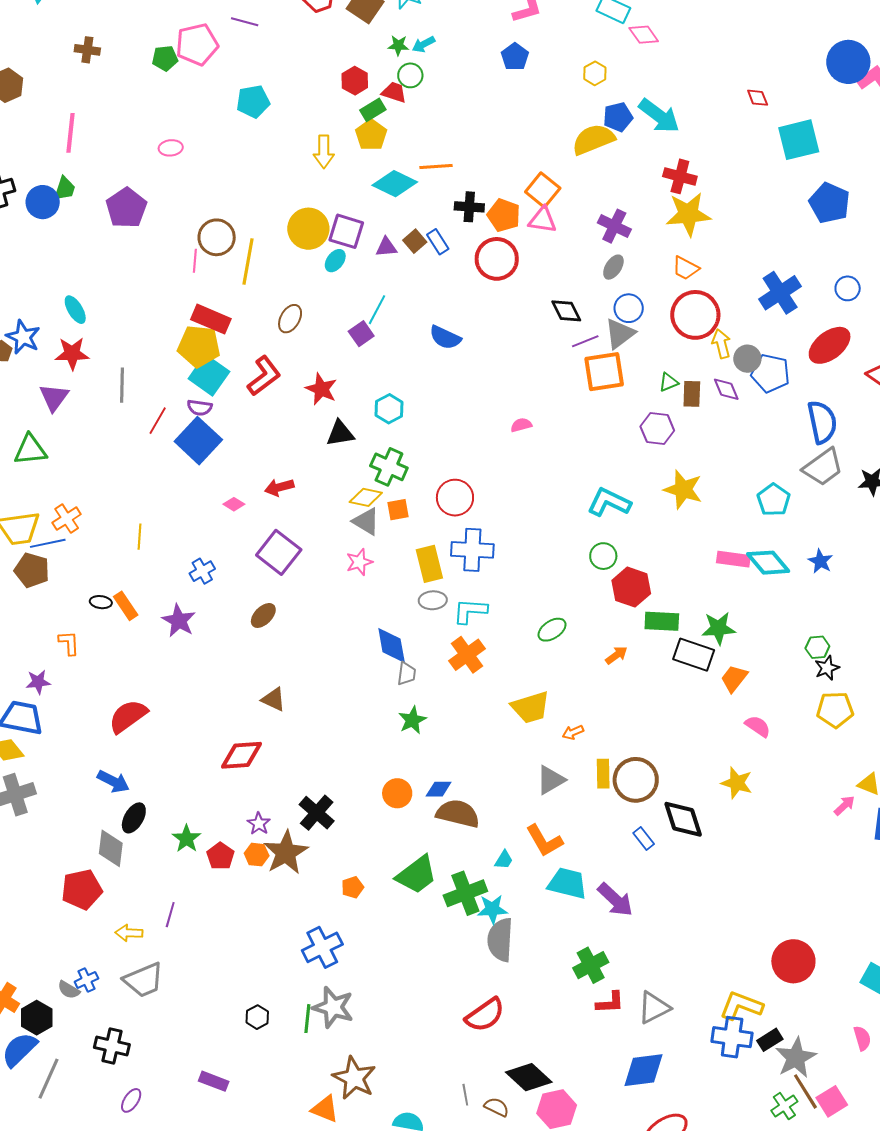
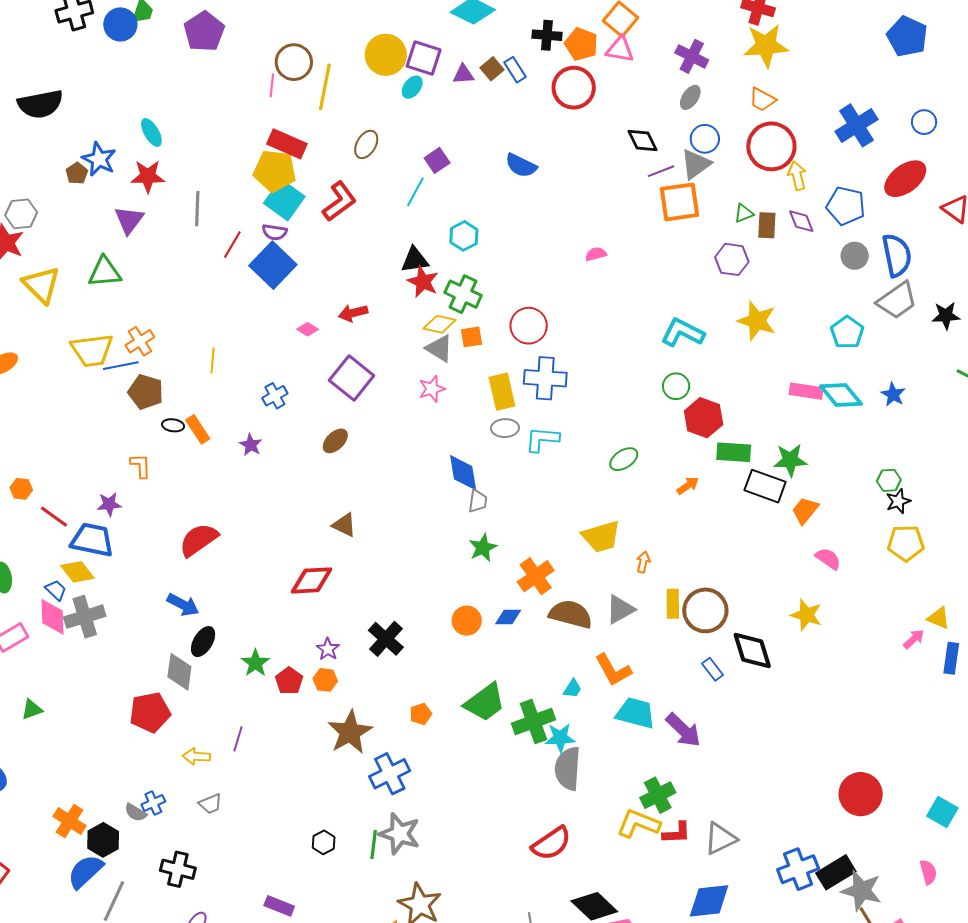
cyan line: (377, 310) -> (415, 192), moved
gray circle: (747, 359) -> (855, 256), moved
red star: (321, 389) -> (423, 282), moved
brown pentagon: (32, 570) -> (146, 392), moved
purple star: (179, 621) -> (251, 445), size x0.7
orange cross: (467, 655) -> (536, 576), moved
orange arrow: (573, 732) -> (643, 562), turned 125
brown semicircle: (458, 814) -> (571, 614), moved
brown star: (286, 853) -> (350, 732), moved
gray trapezoid: (144, 980) -> (210, 804), size x0.6
yellow L-shape: (741, 1006) -> (638, 824), moved
blue cross: (732, 1037) -> (798, 869), turned -30
black rectangle: (770, 1040) -> (836, 872), size x1.5
gray star: (796, 1058) -> (862, 891), turned -30

